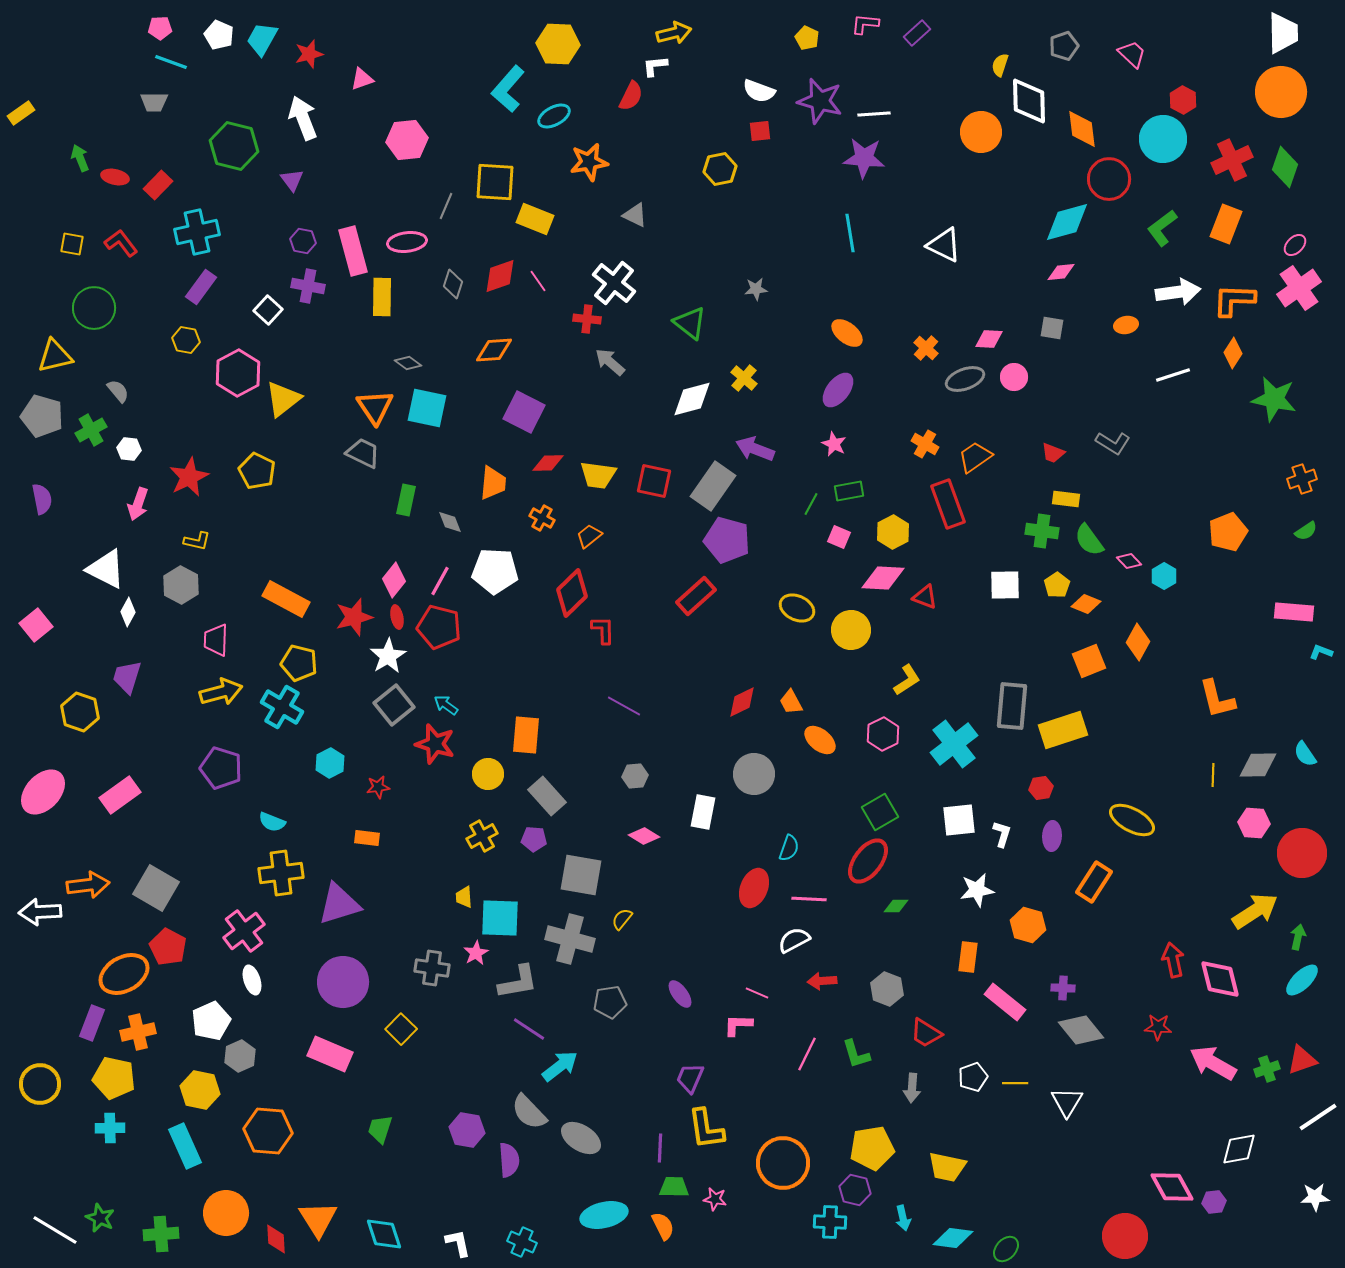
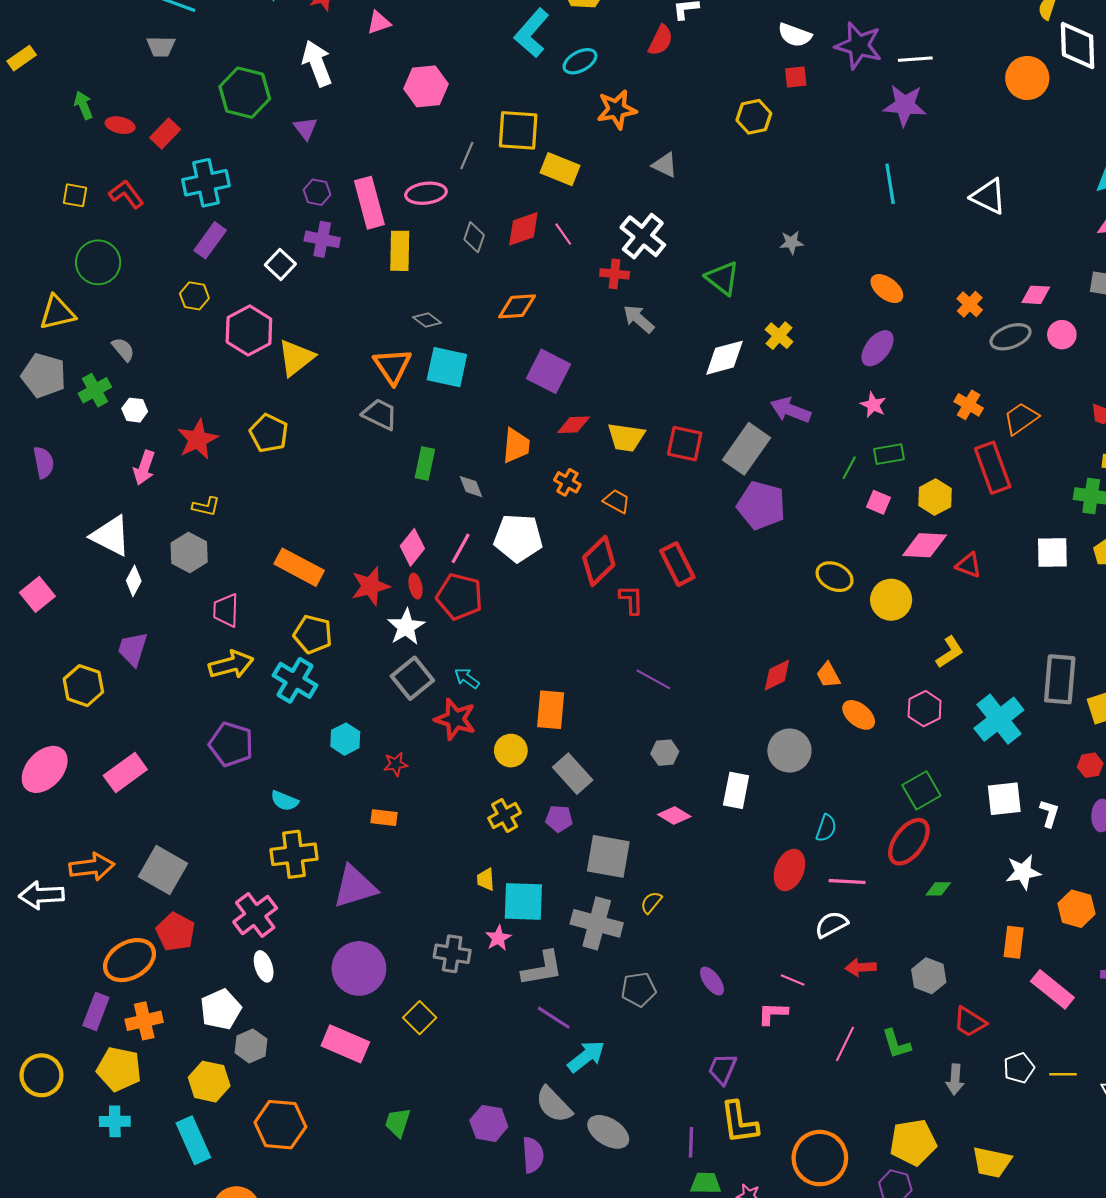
orange trapezoid: (589, 536) -> (617, 501), turned 68
red rectangle: (696, 596) -> (677, 564), moved, turned -75

